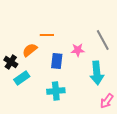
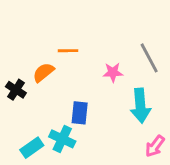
blue rectangle: (57, 61) -> (80, 113), moved
cyan rectangle: (22, 78) -> (32, 148), moved
cyan cross: (56, 91) -> (62, 139), moved, turned 30

